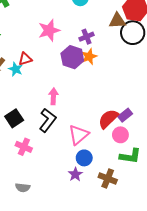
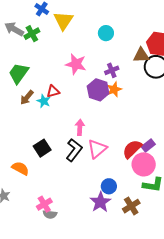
pink star: (49, 30) -> (76, 64), turned 30
pink triangle: (79, 135) -> (97, 149), moved
pink circle: (120, 135) -> (144, 164), size x1.5
pink cross: (24, 147) -> (44, 204), moved, turned 35
purple star: (75, 174) -> (100, 202), size x1.5
brown cross: (108, 178) -> (131, 206), turned 36

